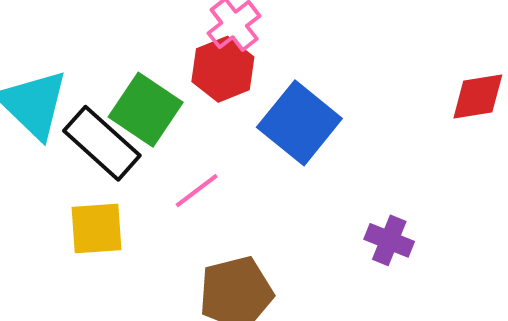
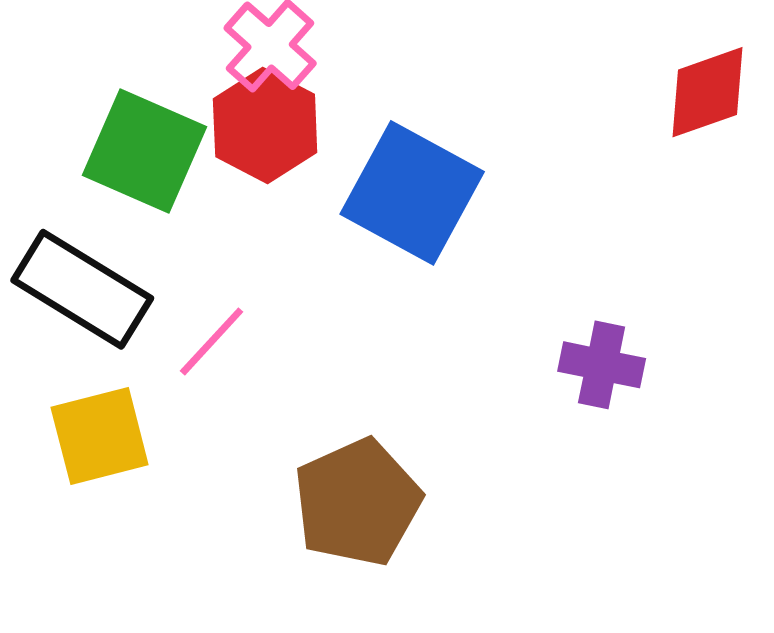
green square: (146, 110) -> (145, 151), moved
pink line: (197, 191) -> (212, 341), moved

